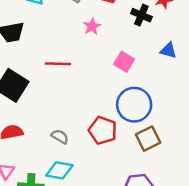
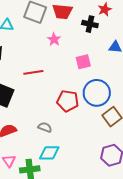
pink square: (124, 62) -> (83, 62), turned -35
red pentagon: (103, 130) -> (68, 101), moved

